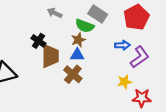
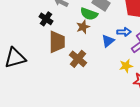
black cross: (38, 41) -> (46, 19), moved
blue triangle: (77, 55) -> (108, 41), moved, turned -40

